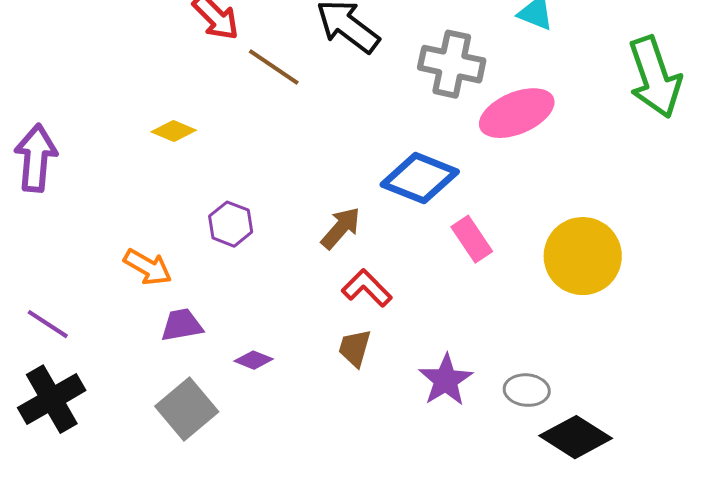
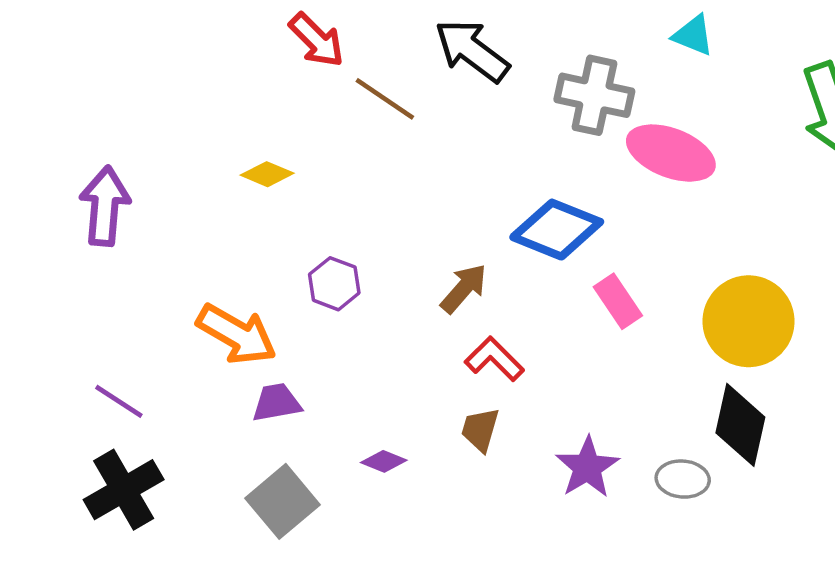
pink ellipse: (517, 113) -> (671, 153), turned 44
orange arrow: (148, 267) -> (237, 334), size x1.4
purple diamond: (254, 360) -> (384, 461), moved
black diamond: (576, 437) -> (740, 425), moved, turned 70

